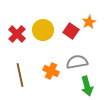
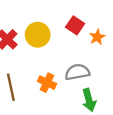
orange star: (89, 22) -> (97, 37), moved
red square: (71, 31) -> (75, 25), moved

